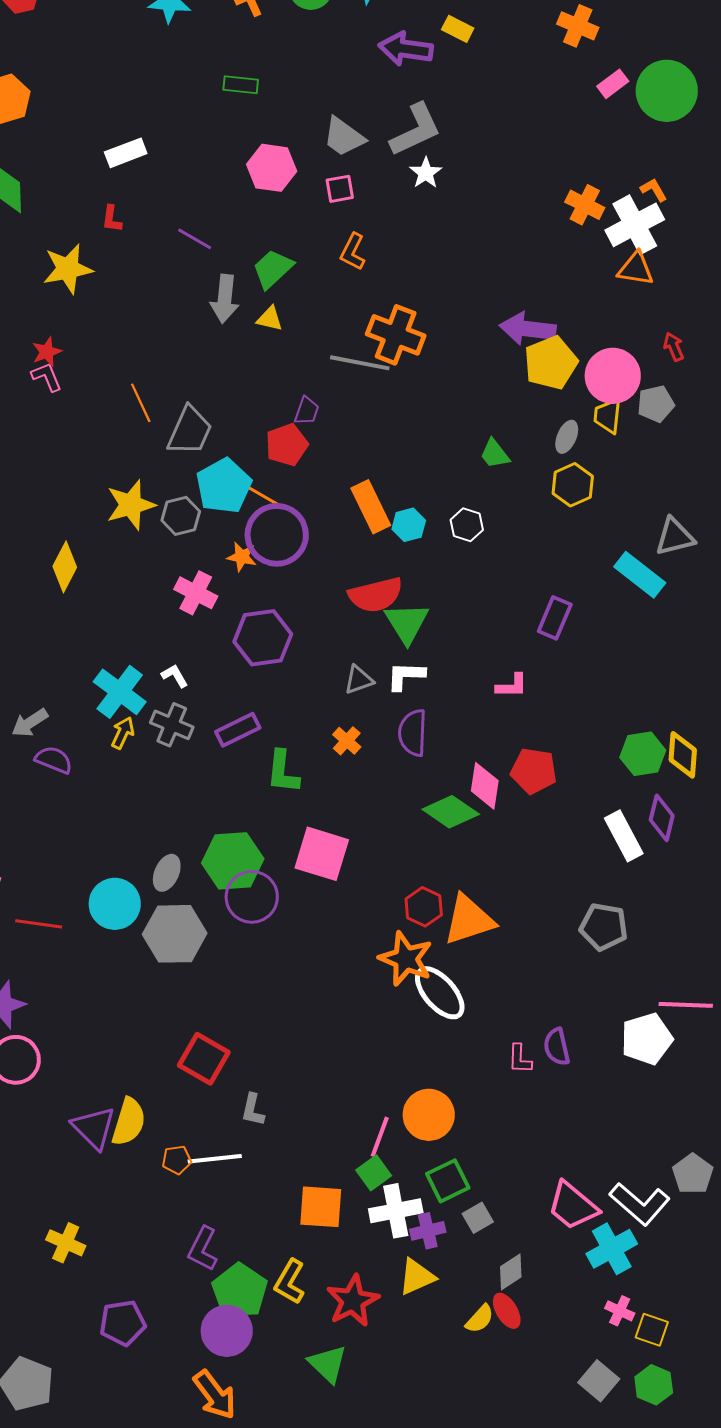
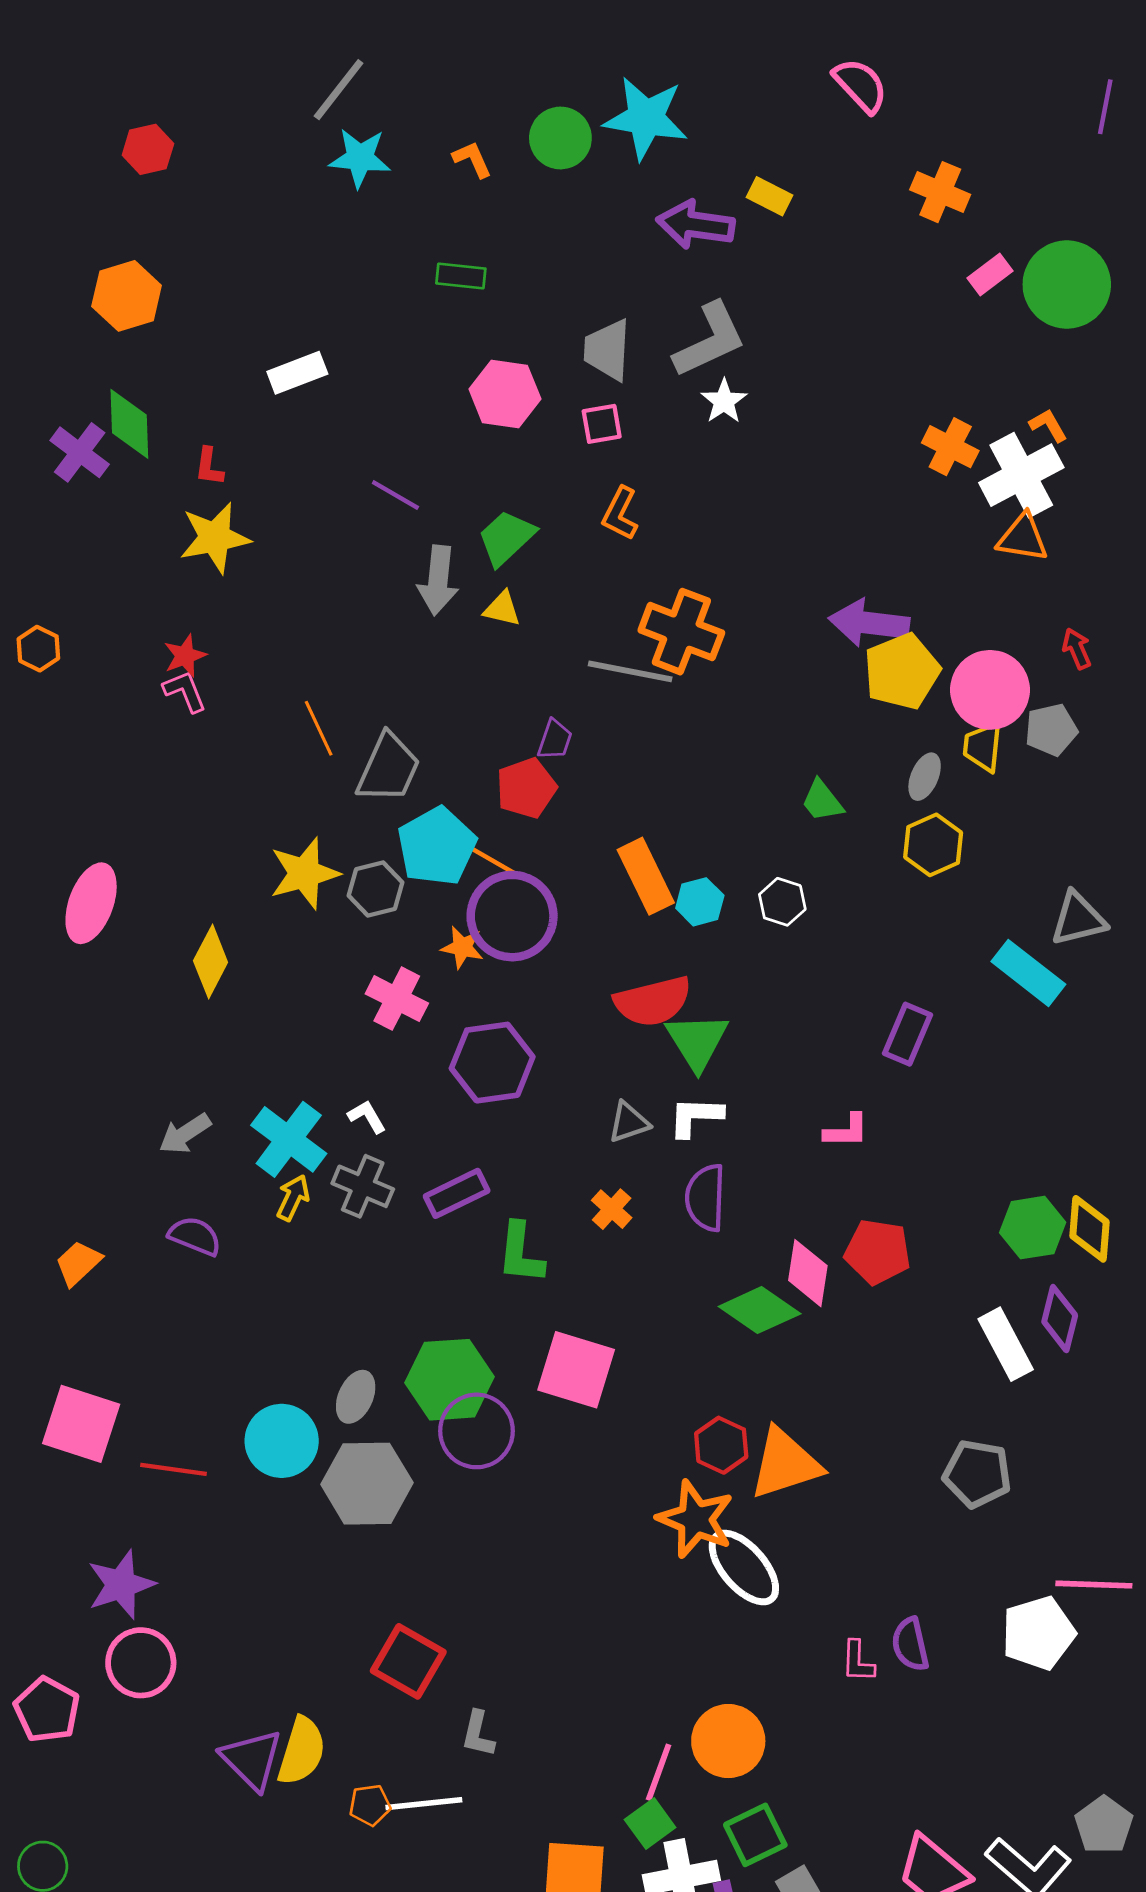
gray trapezoid: (344, 137) -> (607, 350), turned 57
red L-shape: (112, 219) -> (209, 467), moved
gray arrow: (30, 723) -> (185, 1134), moved

